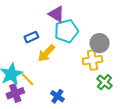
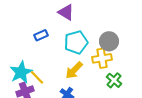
cyan pentagon: (66, 31) -> (76, 42), moved
yellow arrow: (46, 53) -> (74, 70), moved

